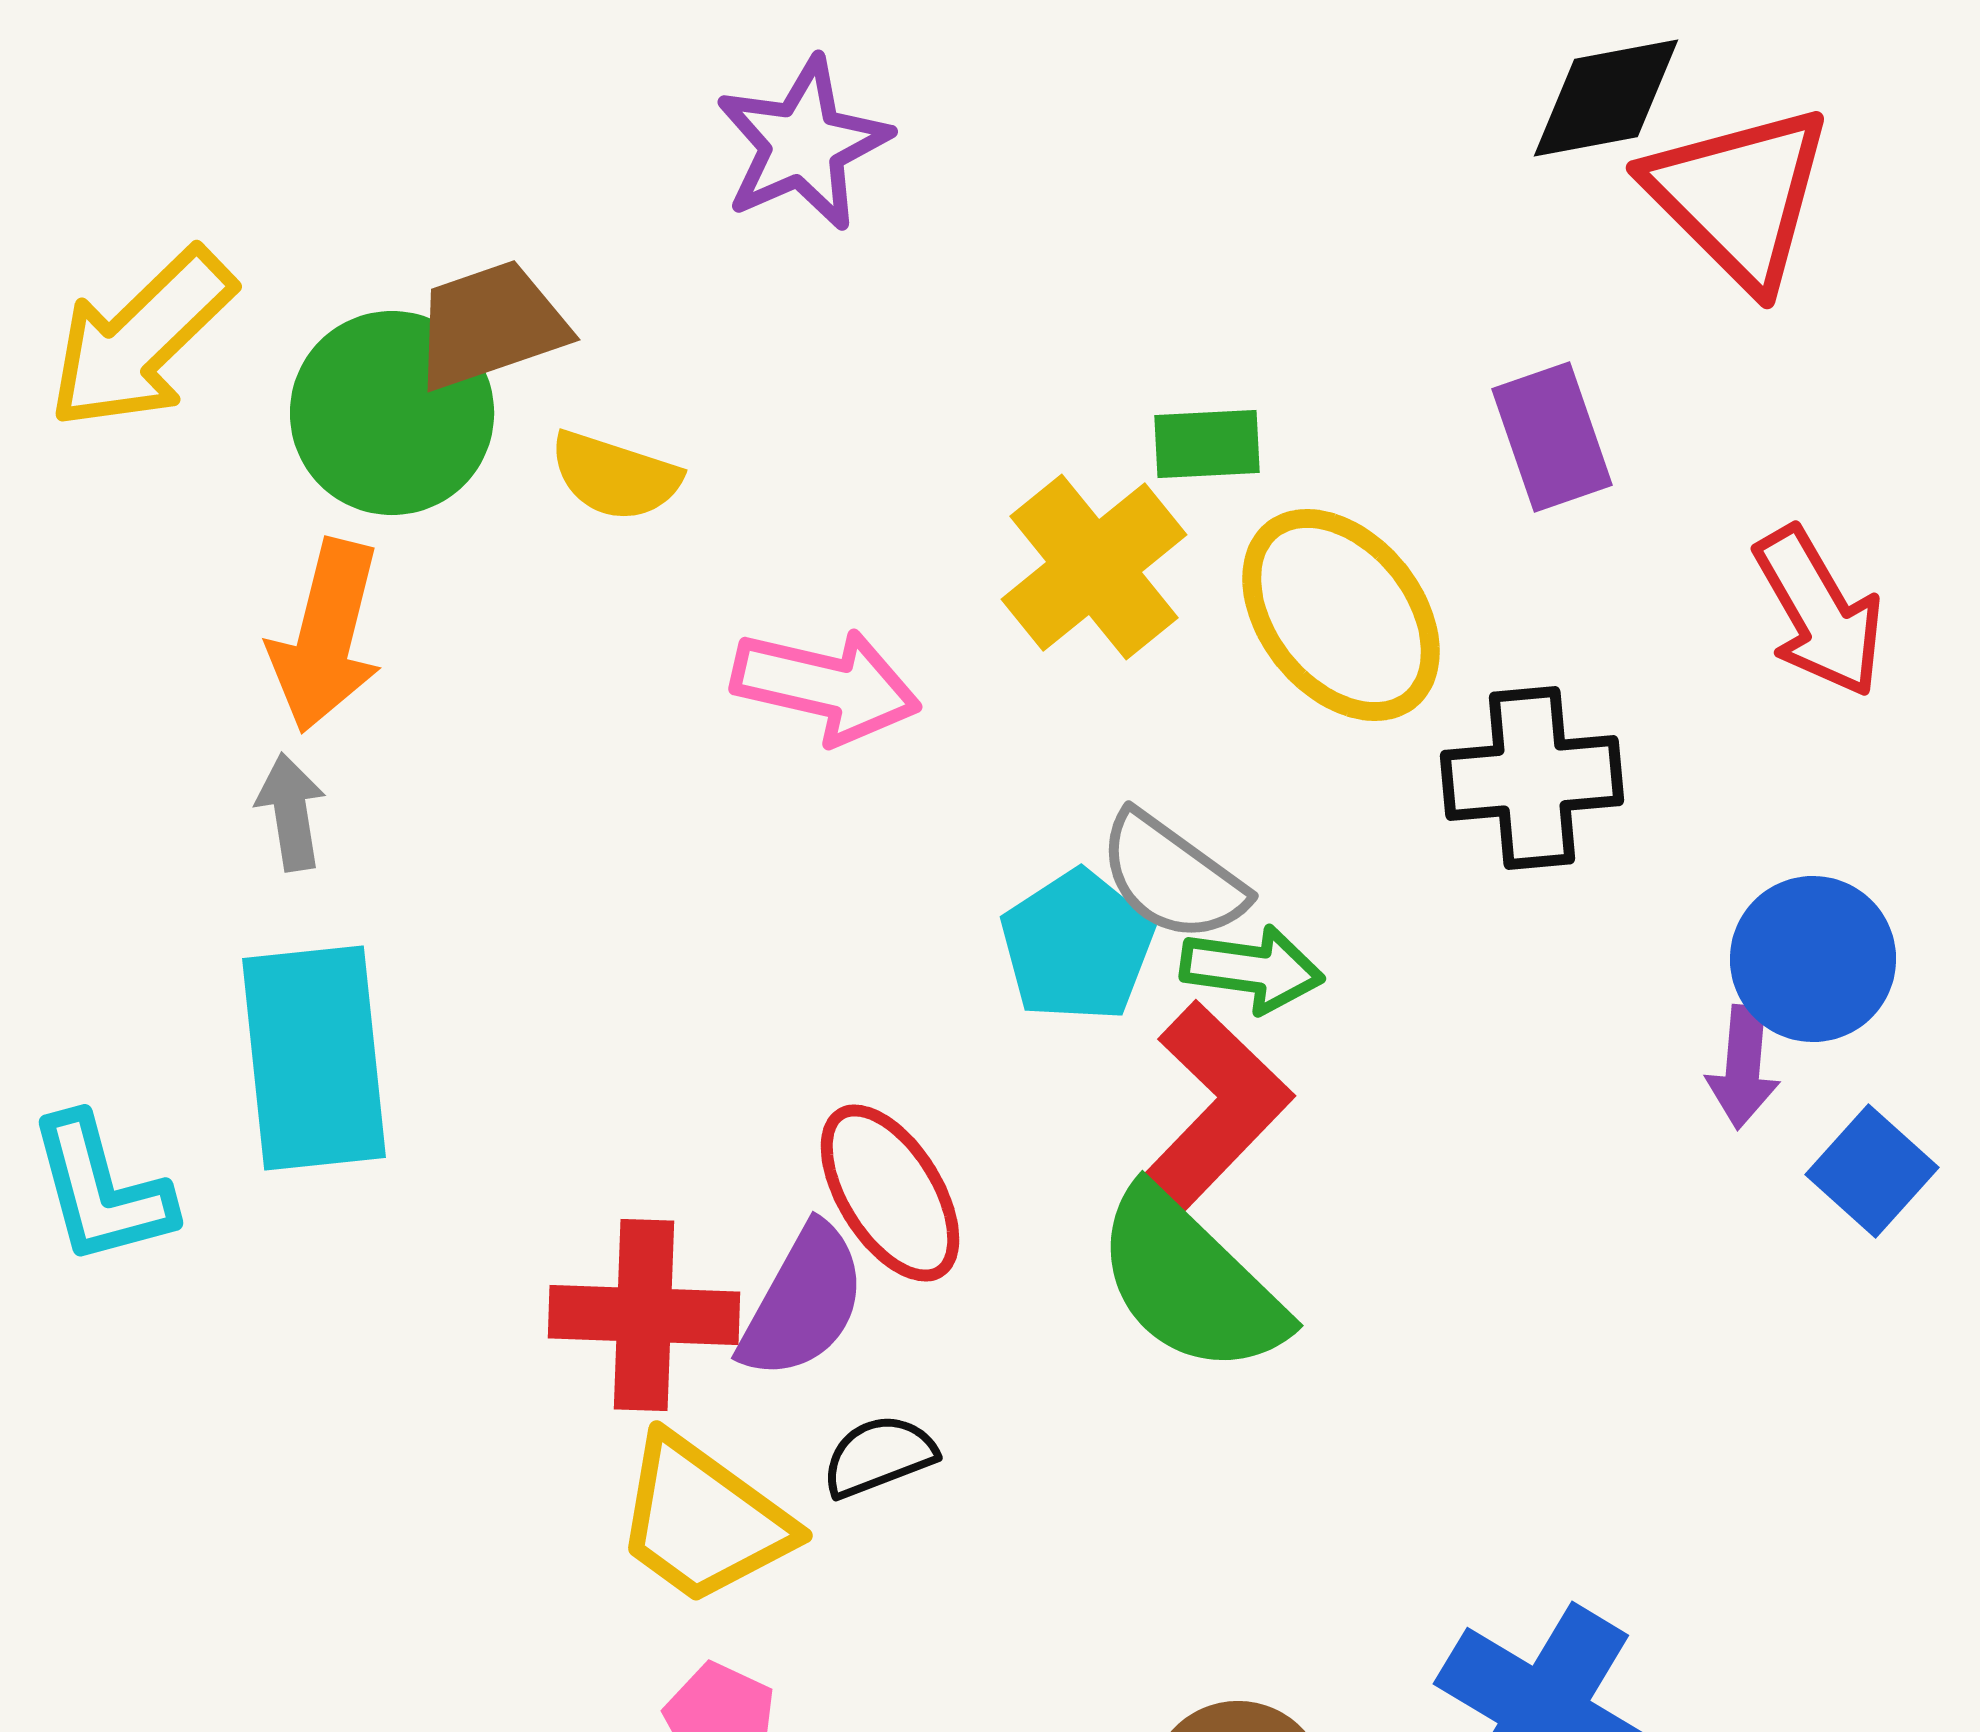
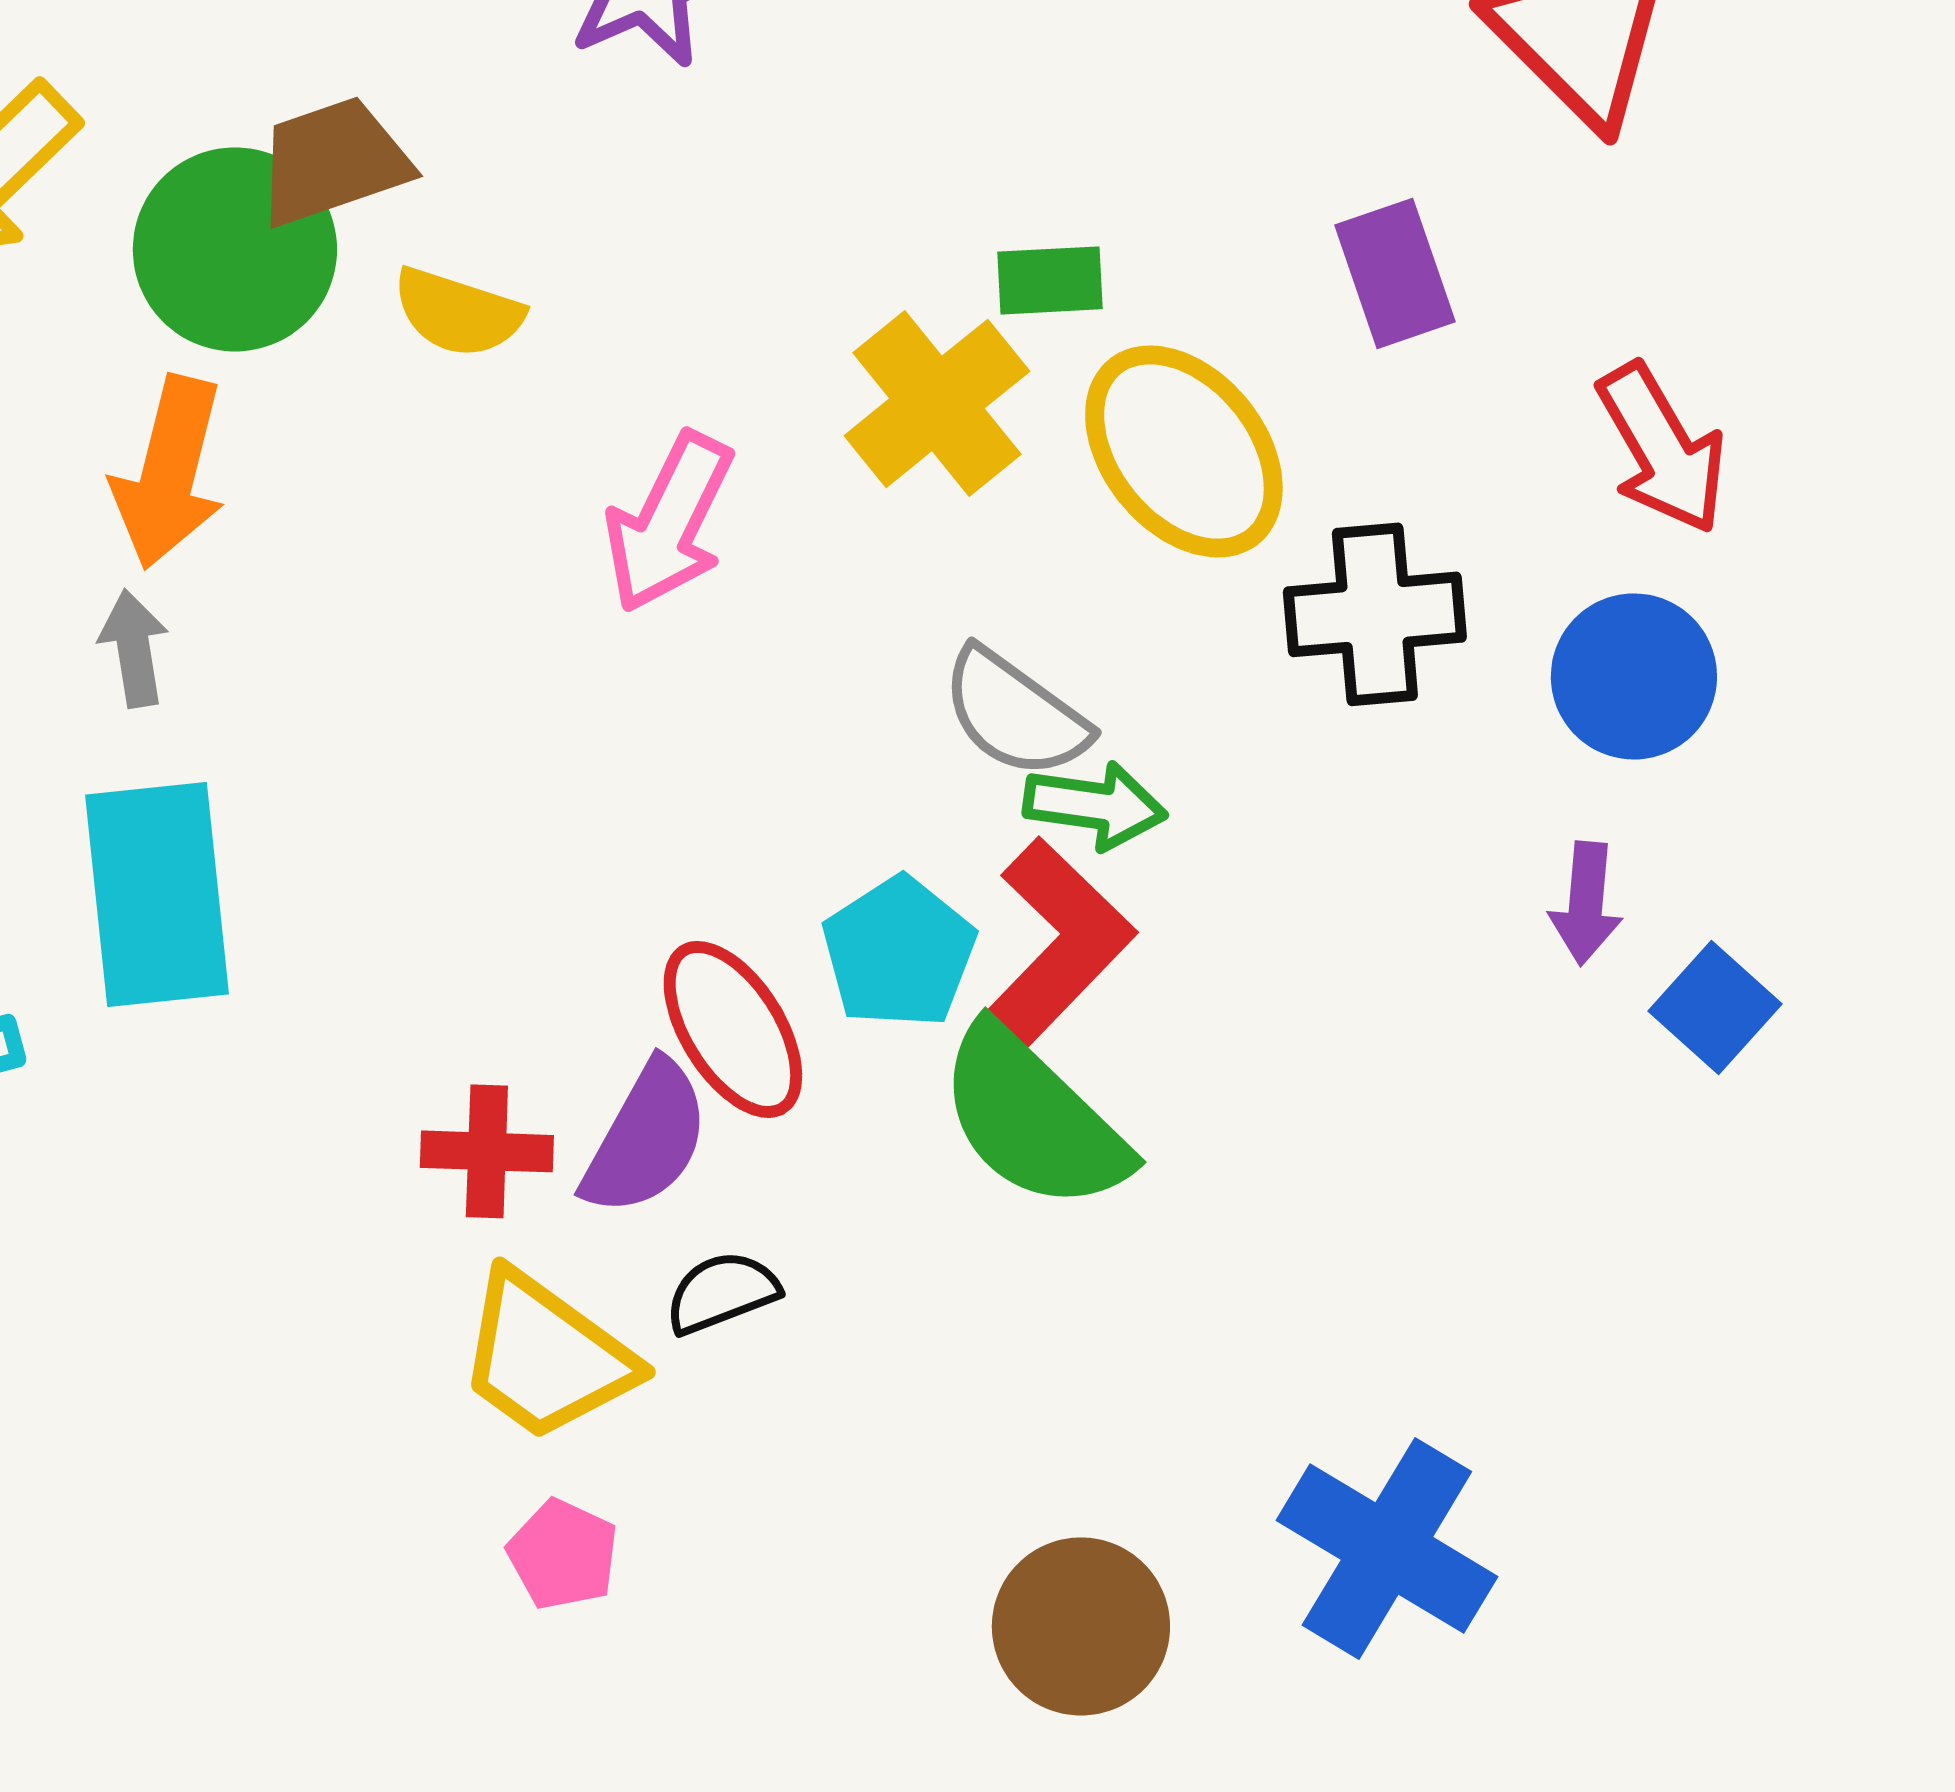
pink arrow: (826, 686) -> (669, 522), turned 103
cyan pentagon: (1077, 946) -> (899, 952), moved
blue circle: (1813, 959) -> (1634, 676), moved
red cross: (644, 1315) -> (487, 1151), size x0.7

